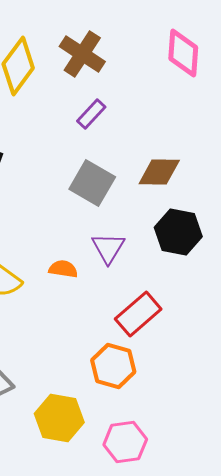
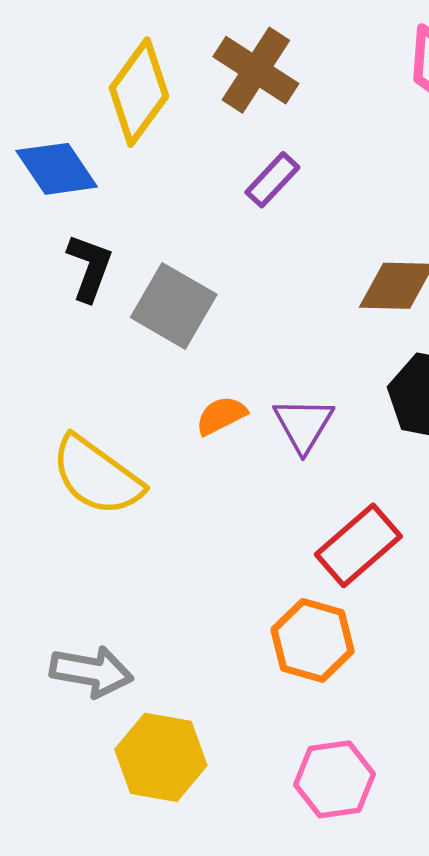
gray square: (92, 183) -> (174, 306), moved
orange semicircle: (63, 269) -> (221, 416), moved, turned -36
yellow hexagon: (59, 418) -> (161, 757), moved

